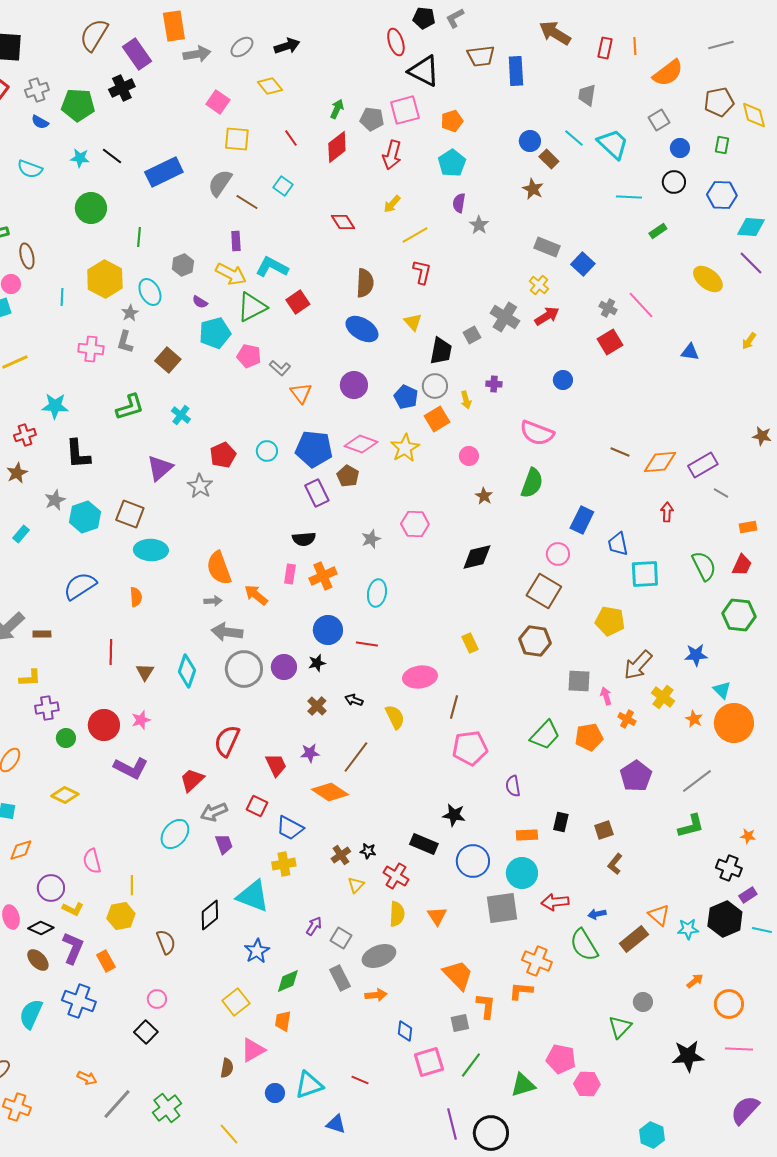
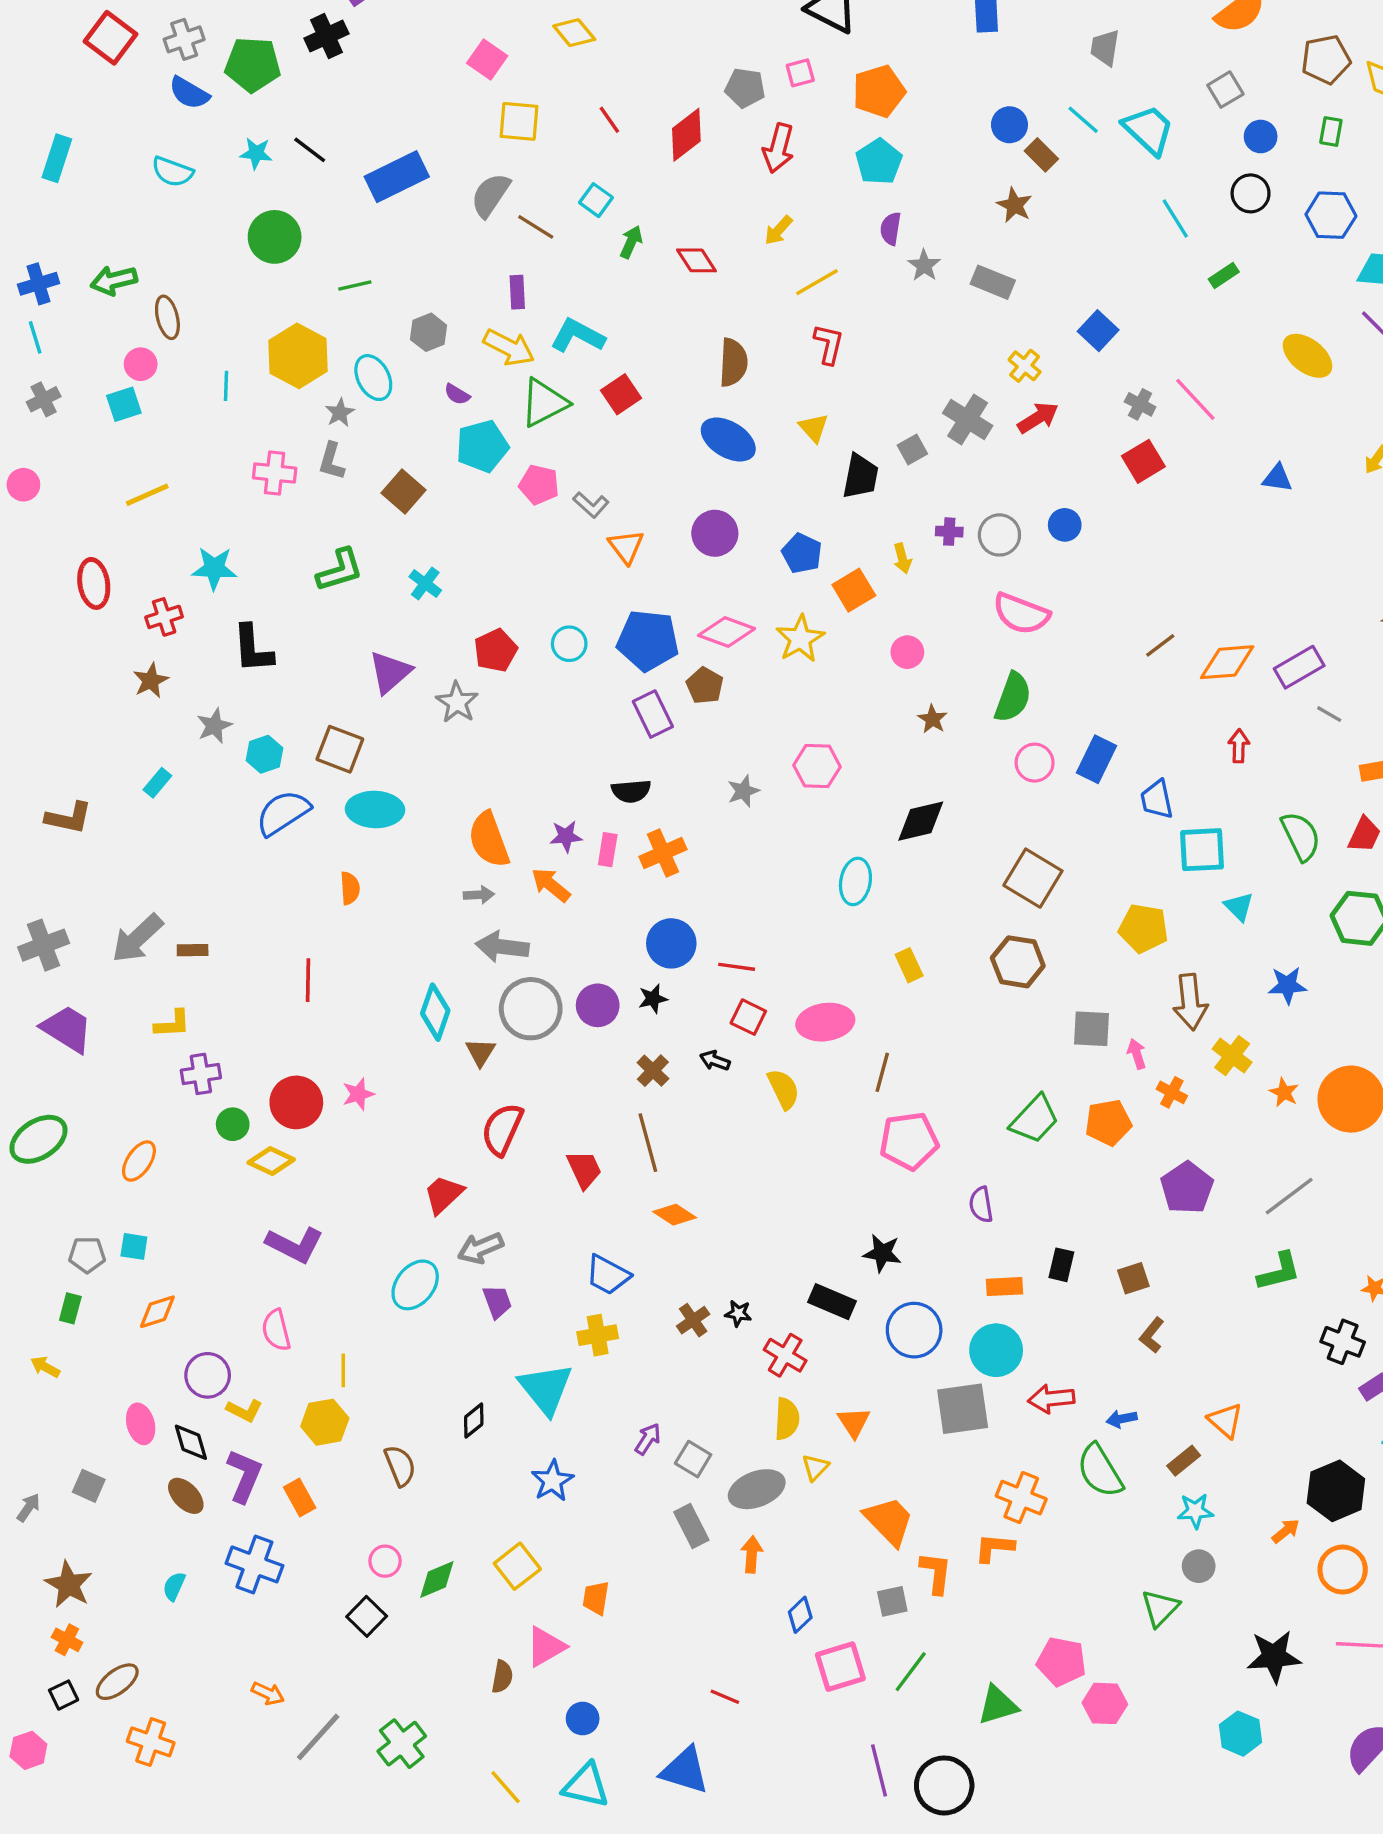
green arrow: (337, 109) -> (631, 242), moved
pink square: (405, 110) -> (800, 73), size x0.6
orange pentagon: (452, 121) -> (879, 91), size x1.4
blue semicircle: (40, 122) -> (189, 93), size x1.4
cyan line: (629, 197) -> (1175, 219), turned 55
green line: (139, 237) -> (355, 285), turned 72
gray rectangle: (547, 247) -> (993, 282), moved
gray circle: (435, 386) -> (999, 535), moved
brown line: (620, 452) -> (1160, 645), turned -60
cyan hexagon: (85, 517) -> (265, 754), size x0.7
pink circle: (558, 554) -> (1035, 763), moved
blue semicircle: (80, 586) -> (283, 813), moved
cyan ellipse: (377, 593) -> (855, 881), moved
brown arrow: (638, 665) -> (1190, 1002), turned -48
brown triangle: (145, 672) -> (480, 1052), moved
cyan triangle: (722, 690) -> (1239, 907), moved
purple star: (310, 753) -> (566, 836), moved
brown line: (356, 757) -> (648, 1143), moved, turned -52
purple L-shape: (131, 768) -> (295, 1245), moved
orange diamond: (330, 792) -> (675, 1215), size x0.7
yellow diamond: (65, 795) -> (271, 1161), moved
red square: (257, 806) -> (748, 1017), moved
yellow triangle: (356, 885) -> (815, 1467), moved
cyan triangle: (253, 896) -> (546, 1389), turned 30
black diamond: (210, 915) -> (474, 1421), size x0.7
black hexagon: (725, 919) -> (1336, 1491), moved
black diamond: (41, 928) -> (191, 1442), turned 50
cyan star: (688, 929) -> (1195, 1511), moved
brown rectangle: (634, 939) -> (1184, 1461), size x0.7
green diamond: (288, 981) -> (437, 1580), moved
orange arrow: (376, 995) -> (752, 1554), turned -80
cyan semicircle: (31, 1014) -> (174, 1586), size x0.6
blue diamond: (405, 1031) -> (800, 1615), turned 40
cyan triangle: (309, 1085) -> (586, 1785), moved, turned 32
blue triangle: (336, 1124) -> (685, 1770), size x1.5
cyan hexagon: (652, 1135) -> (1241, 1734), moved

